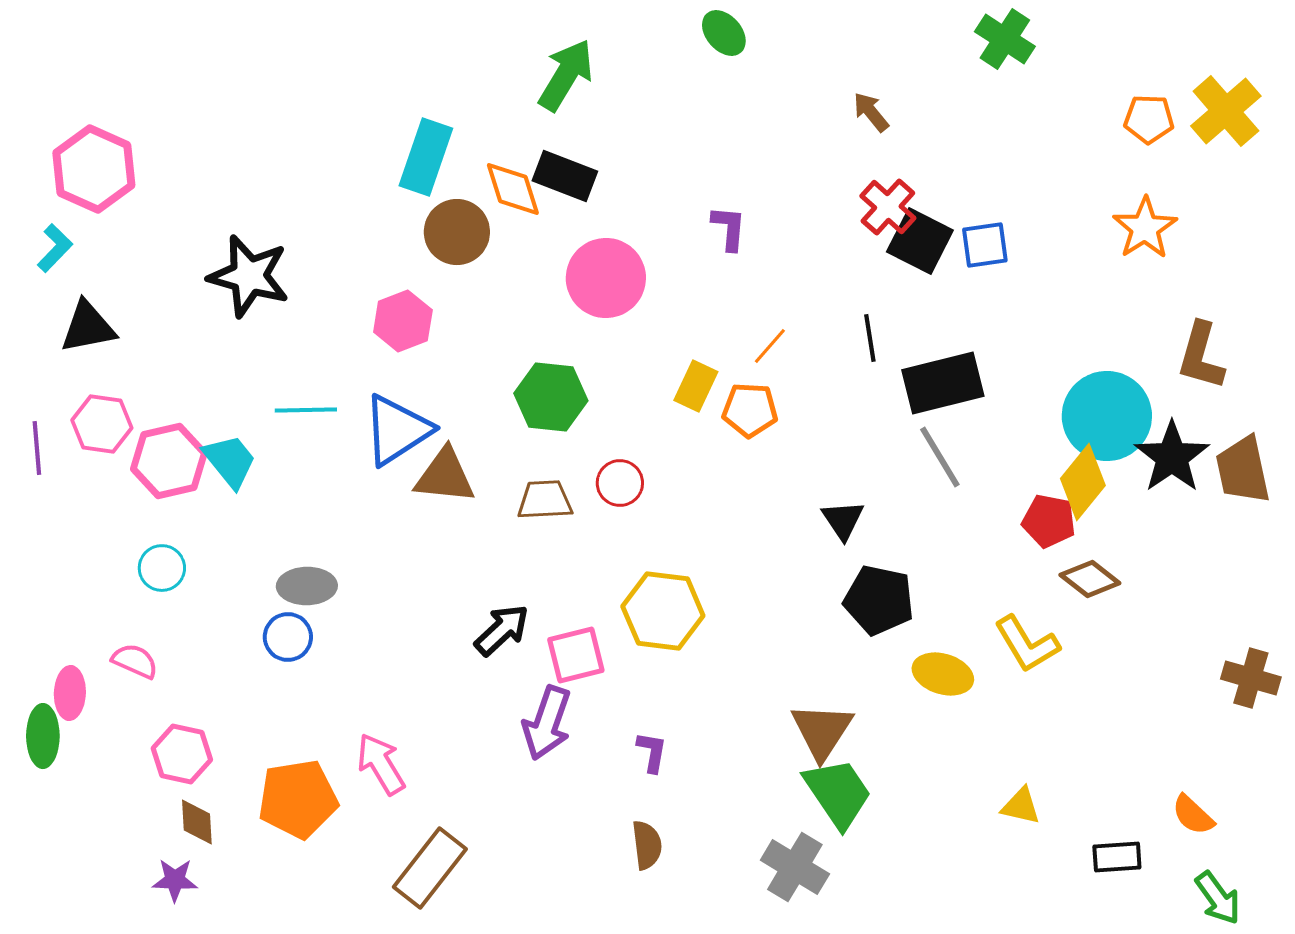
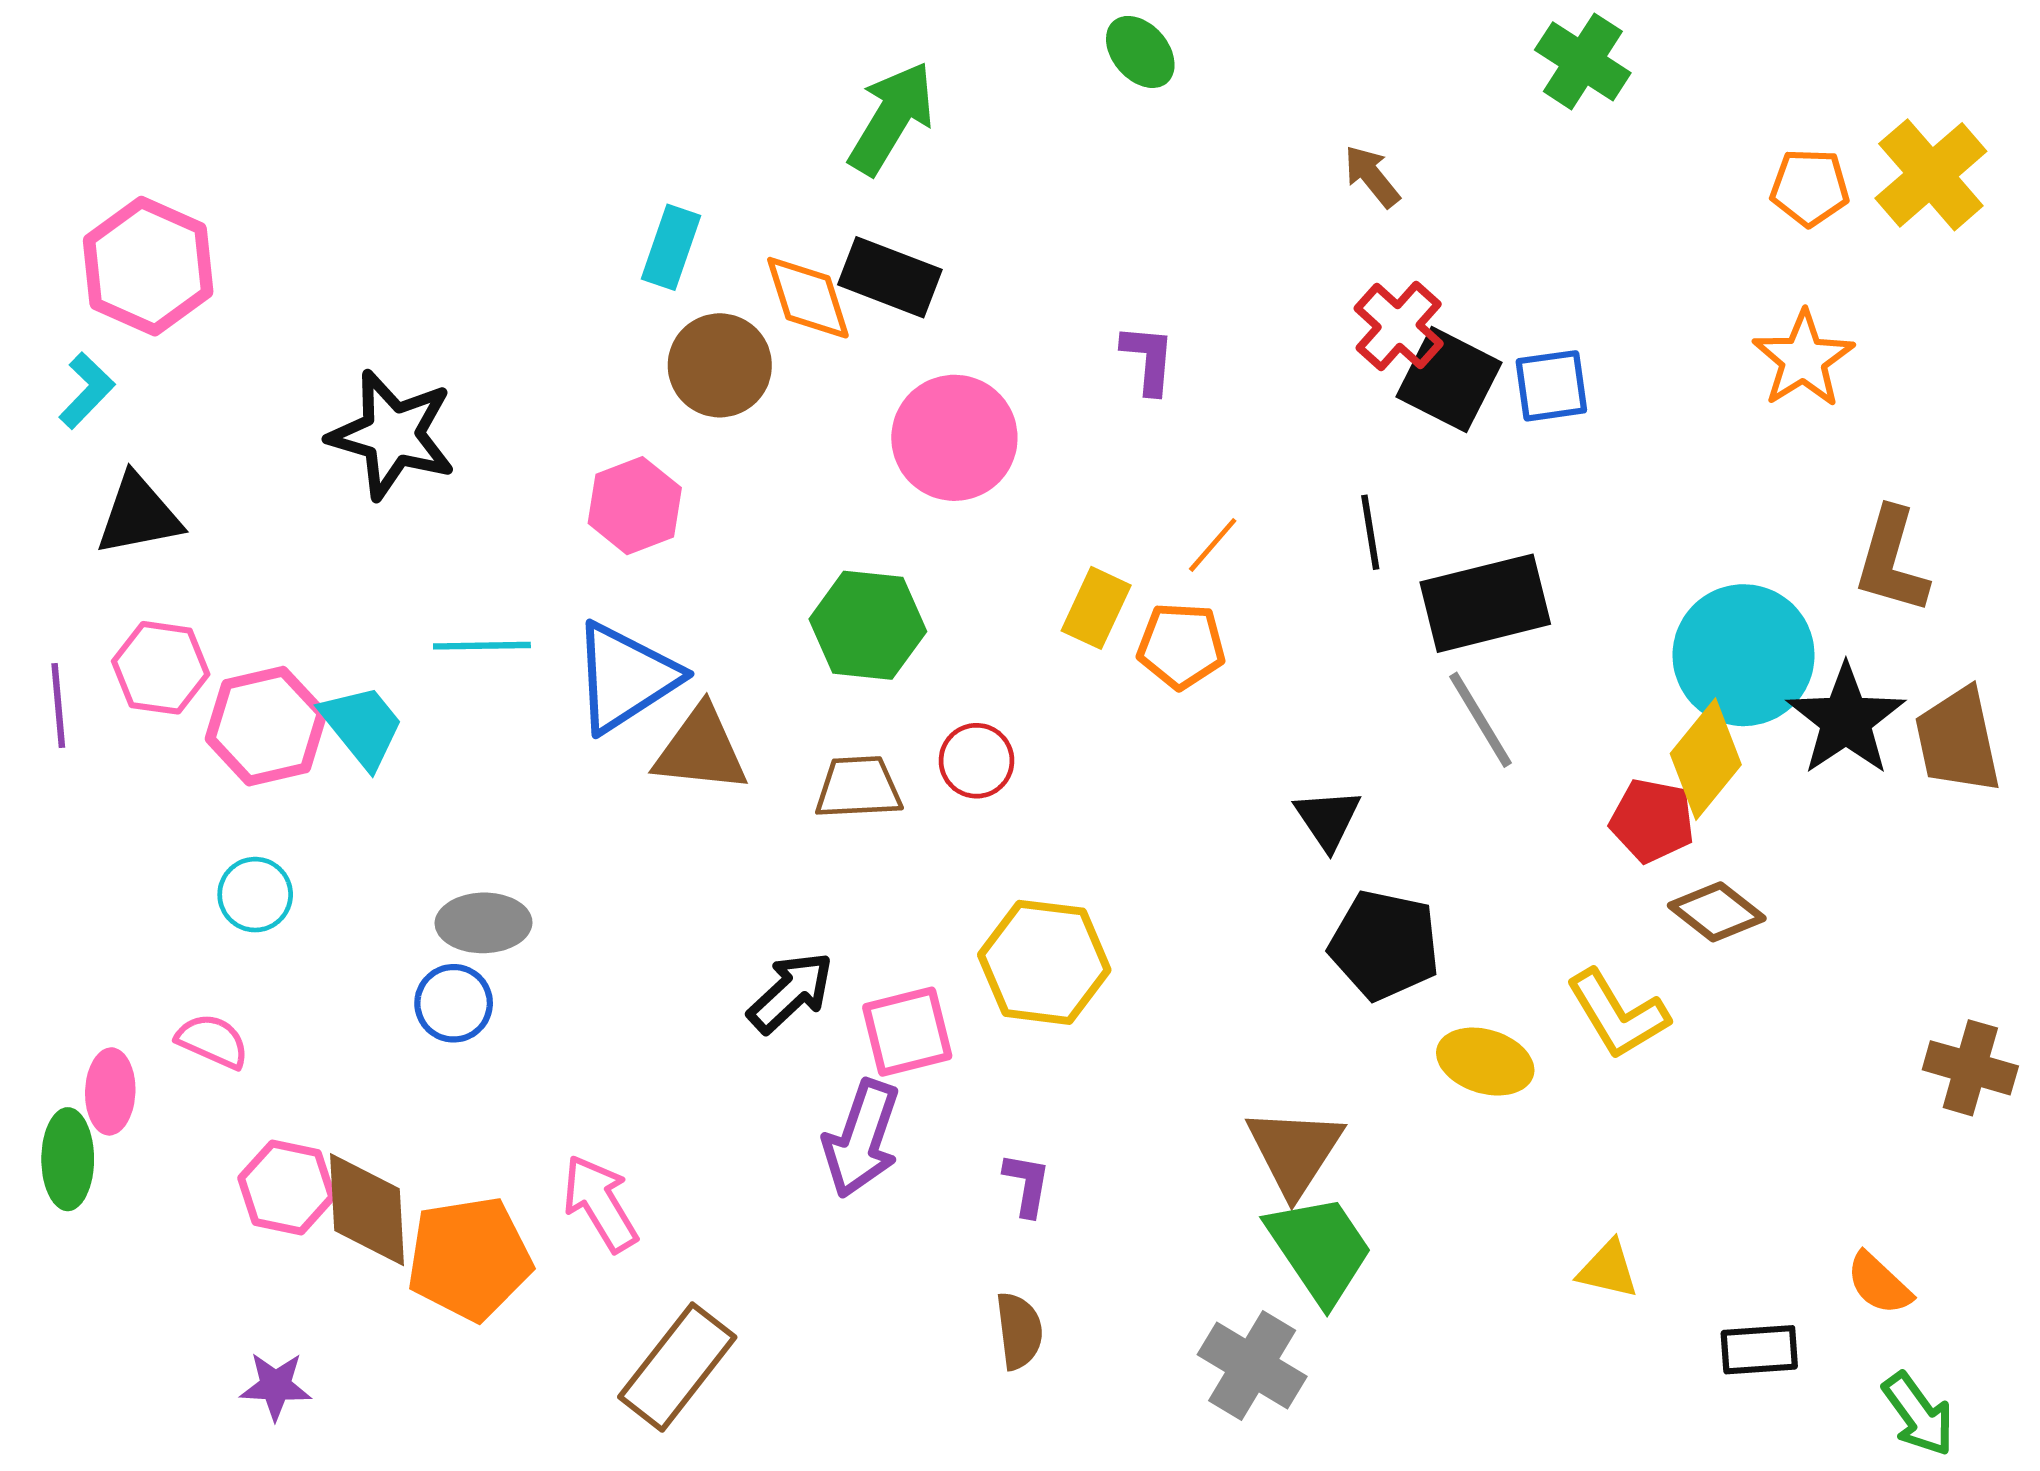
cyan rectangle: (426, 157) -> (671, 247), size x0.7
brown diamond: (197, 822) -> (367, 1210), moved, size x1.6

